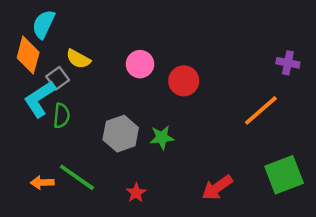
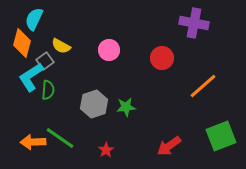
purple cross: (288, 63) -> (194, 23), moved, size x1.6
red circle: (184, 81) -> (162, 58), moved
orange arrow: (42, 182) -> (33, 142), size x1.4

